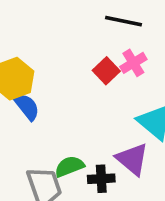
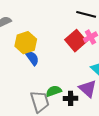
red square: (106, 71) -> (76, 41), size x1.5

